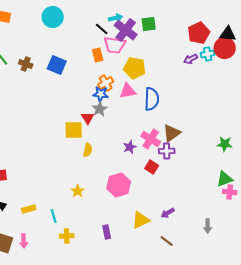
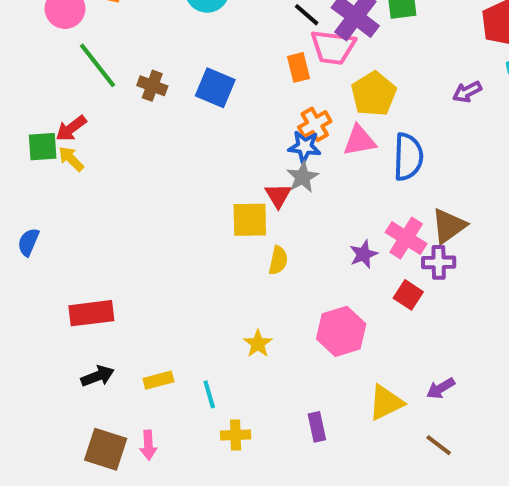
purple arrow: (191, 59) -> (467, 92), moved
yellow pentagon: (135, 68) -> (374, 94), turned 30

